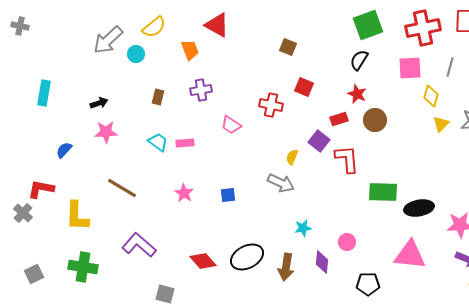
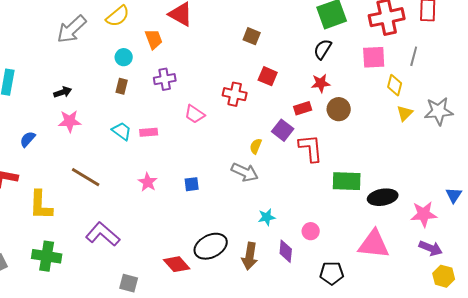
cyan circle: (136, 54) -> (124, 57), moved
red star: (357, 94) -> (321, 83), turned -30
red diamond: (203, 261) -> (177, 264), moved

